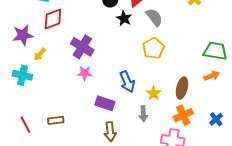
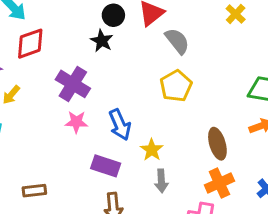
black star: (124, 18) -> (102, 41), moved
blue arrow: (127, 82) -> (120, 125), moved
brown ellipse: (182, 88) -> (217, 144), turned -30
yellow star: (154, 93) -> (152, 150), moved

